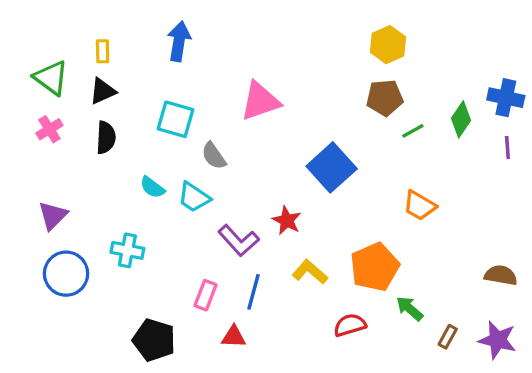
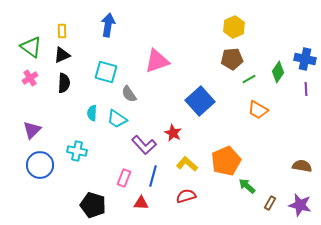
cyan semicircle: (152, 187) -> (92, 113), turned 56
orange trapezoid: (419, 206) -> (258, 110), moved
red semicircle: (350, 325) -> (186, 196), moved

